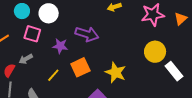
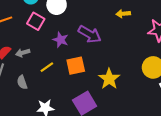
gray arrow: (26, 59) -> (23, 53), moved

